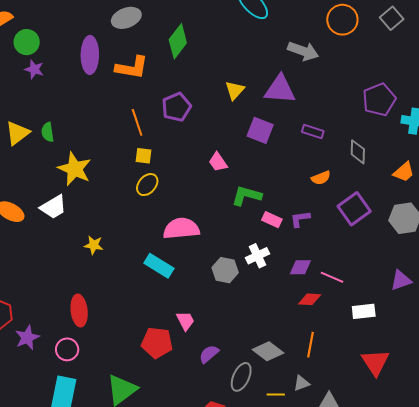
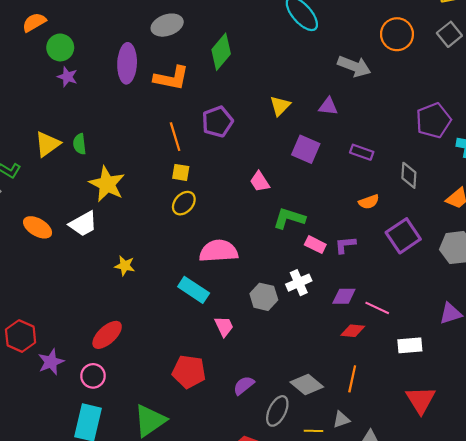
purple triangle: (280, 89) -> (328, 106), size x0.6
red ellipse: (79, 311) -> (107, 335), turned 52
pink trapezoid: (185, 321) -> (224, 326), moved

